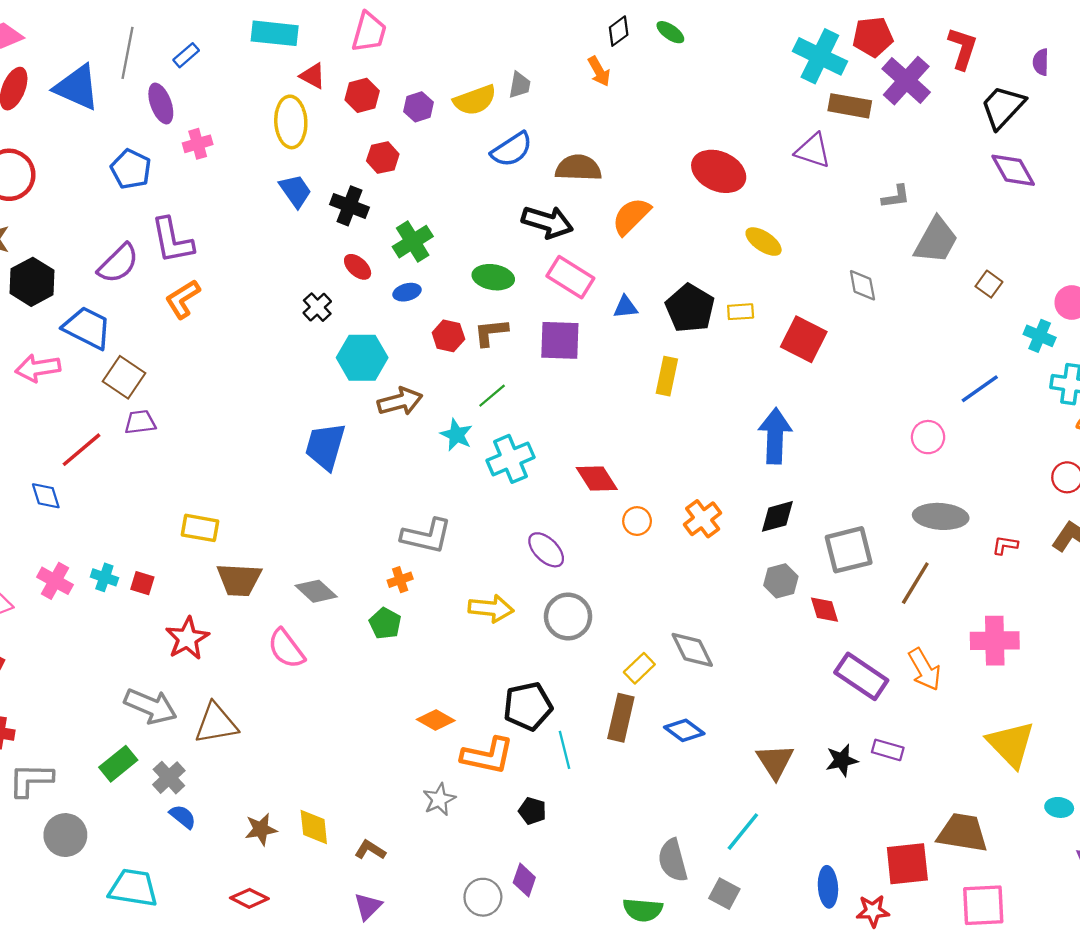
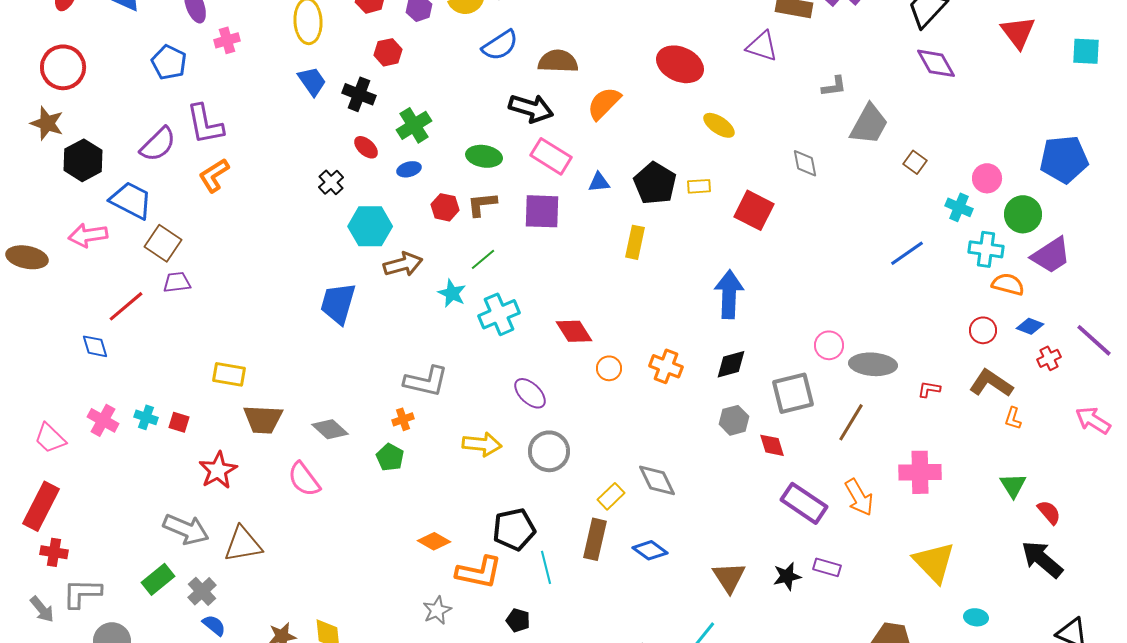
pink circle: (928, 437) -> (829, 345), moved
orange cross: (703, 519) -> (666, 366), turned -32

